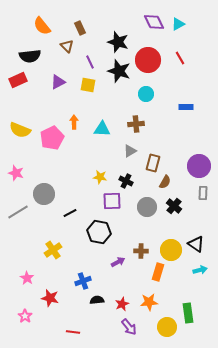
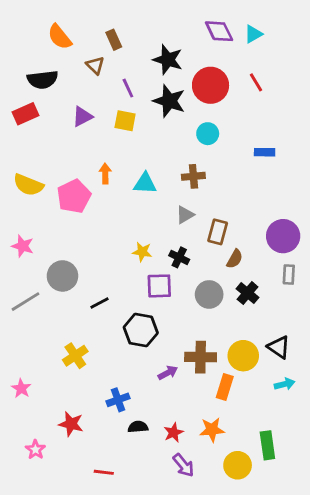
brown cross: (141, 251) -> (201, 357), size x1.5
pink star: (27, 278) -> (21, 388), moved

